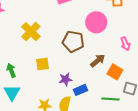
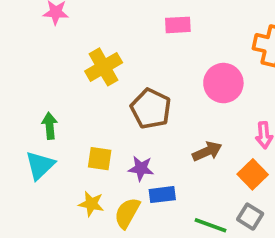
brown pentagon: (73, 42) -> (151, 109), moved
yellow square: (43, 64) -> (100, 159), moved
orange square: (115, 72) -> (253, 174), moved

